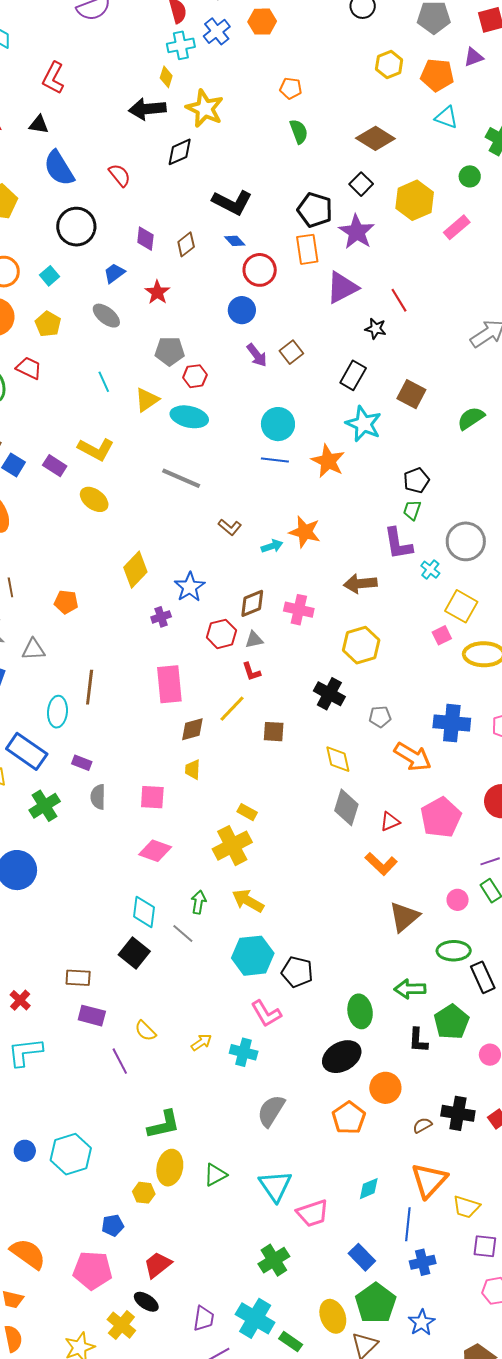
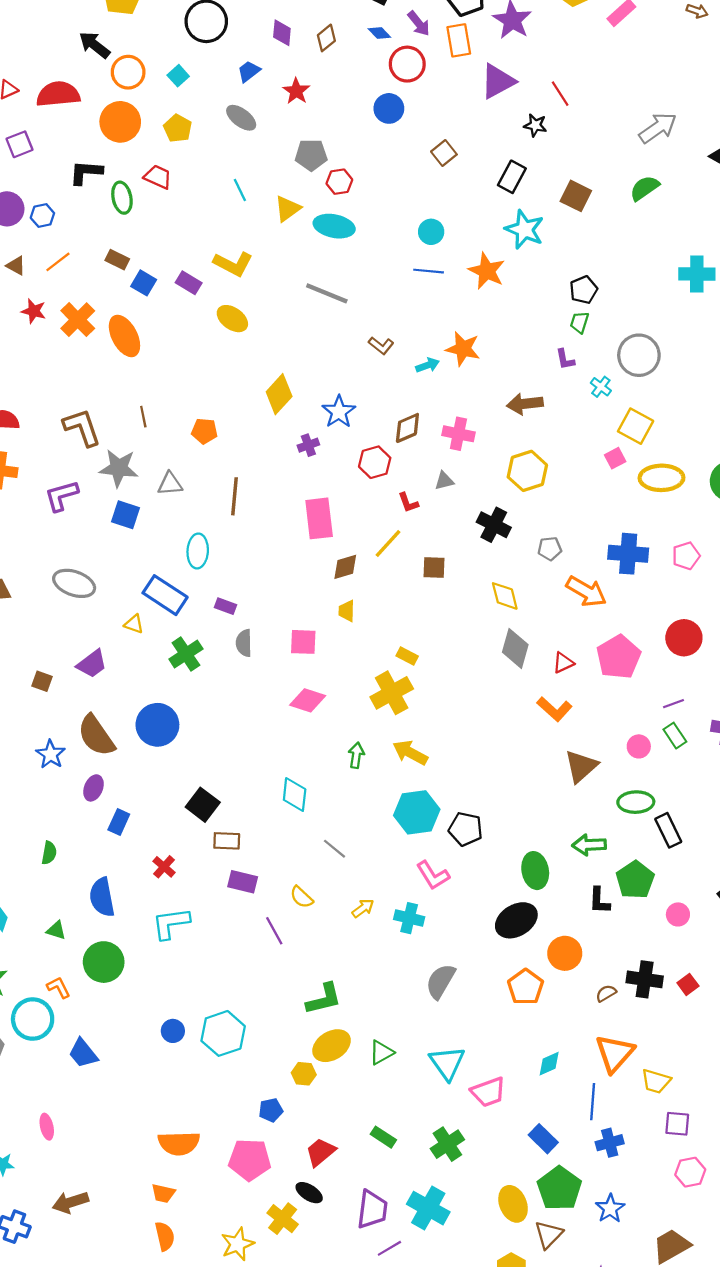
purple arrow: (257, 355) -> (419, 24), moved
green semicircle: (471, 418) -> (645, 188), moved
cyan circle: (278, 424) -> (431, 232), size x0.7
purple L-shape: (398, 544) -> (565, 359), size x0.6
gray triangle: (254, 640) -> (444, 481), moved
brown line: (90, 687) -> (235, 496), moved
cyan diamond: (144, 912) -> (295, 795), moved
gray line: (183, 933) -> (334, 849), moved
black square: (134, 953) -> (203, 805), moved
yellow ellipse: (170, 1168) -> (332, 1046), turned 48
orange semicircle: (28, 1254) -> (179, 1143), turned 144
purple trapezoid: (204, 1318) -> (372, 1209), size x1.4
green rectangle: (291, 1342) -> (383, 1137), moved

